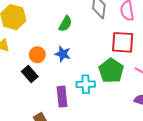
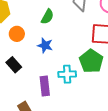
orange circle: (37, 55) -> (17, 34), moved

